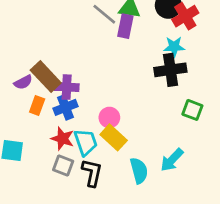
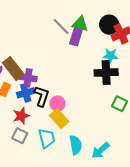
red star: (62, 139) -> (21, 116), turned 30
cyan trapezoid: (86, 142) -> (47, 138), moved
cyan arrow: (172, 160) -> (101, 150), moved
black L-shape: (92, 173) -> (42, 96), moved

